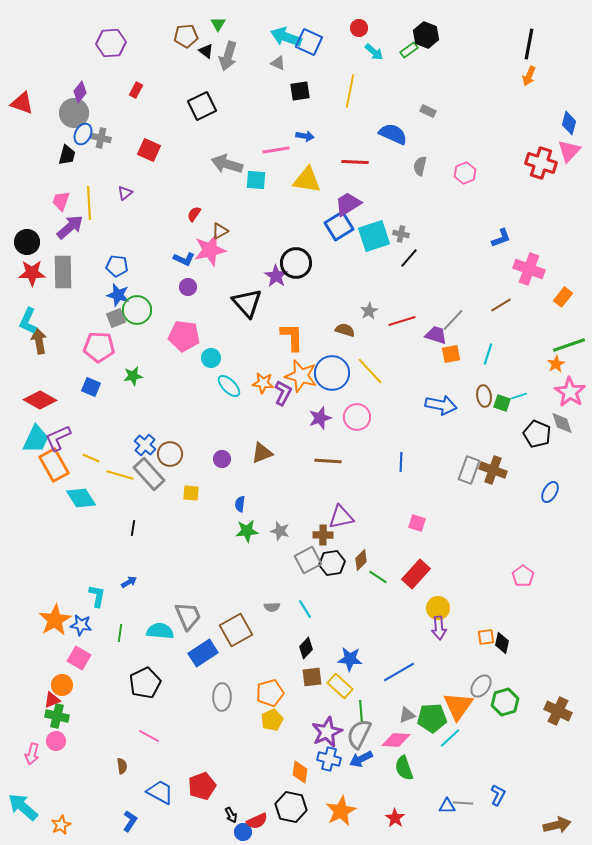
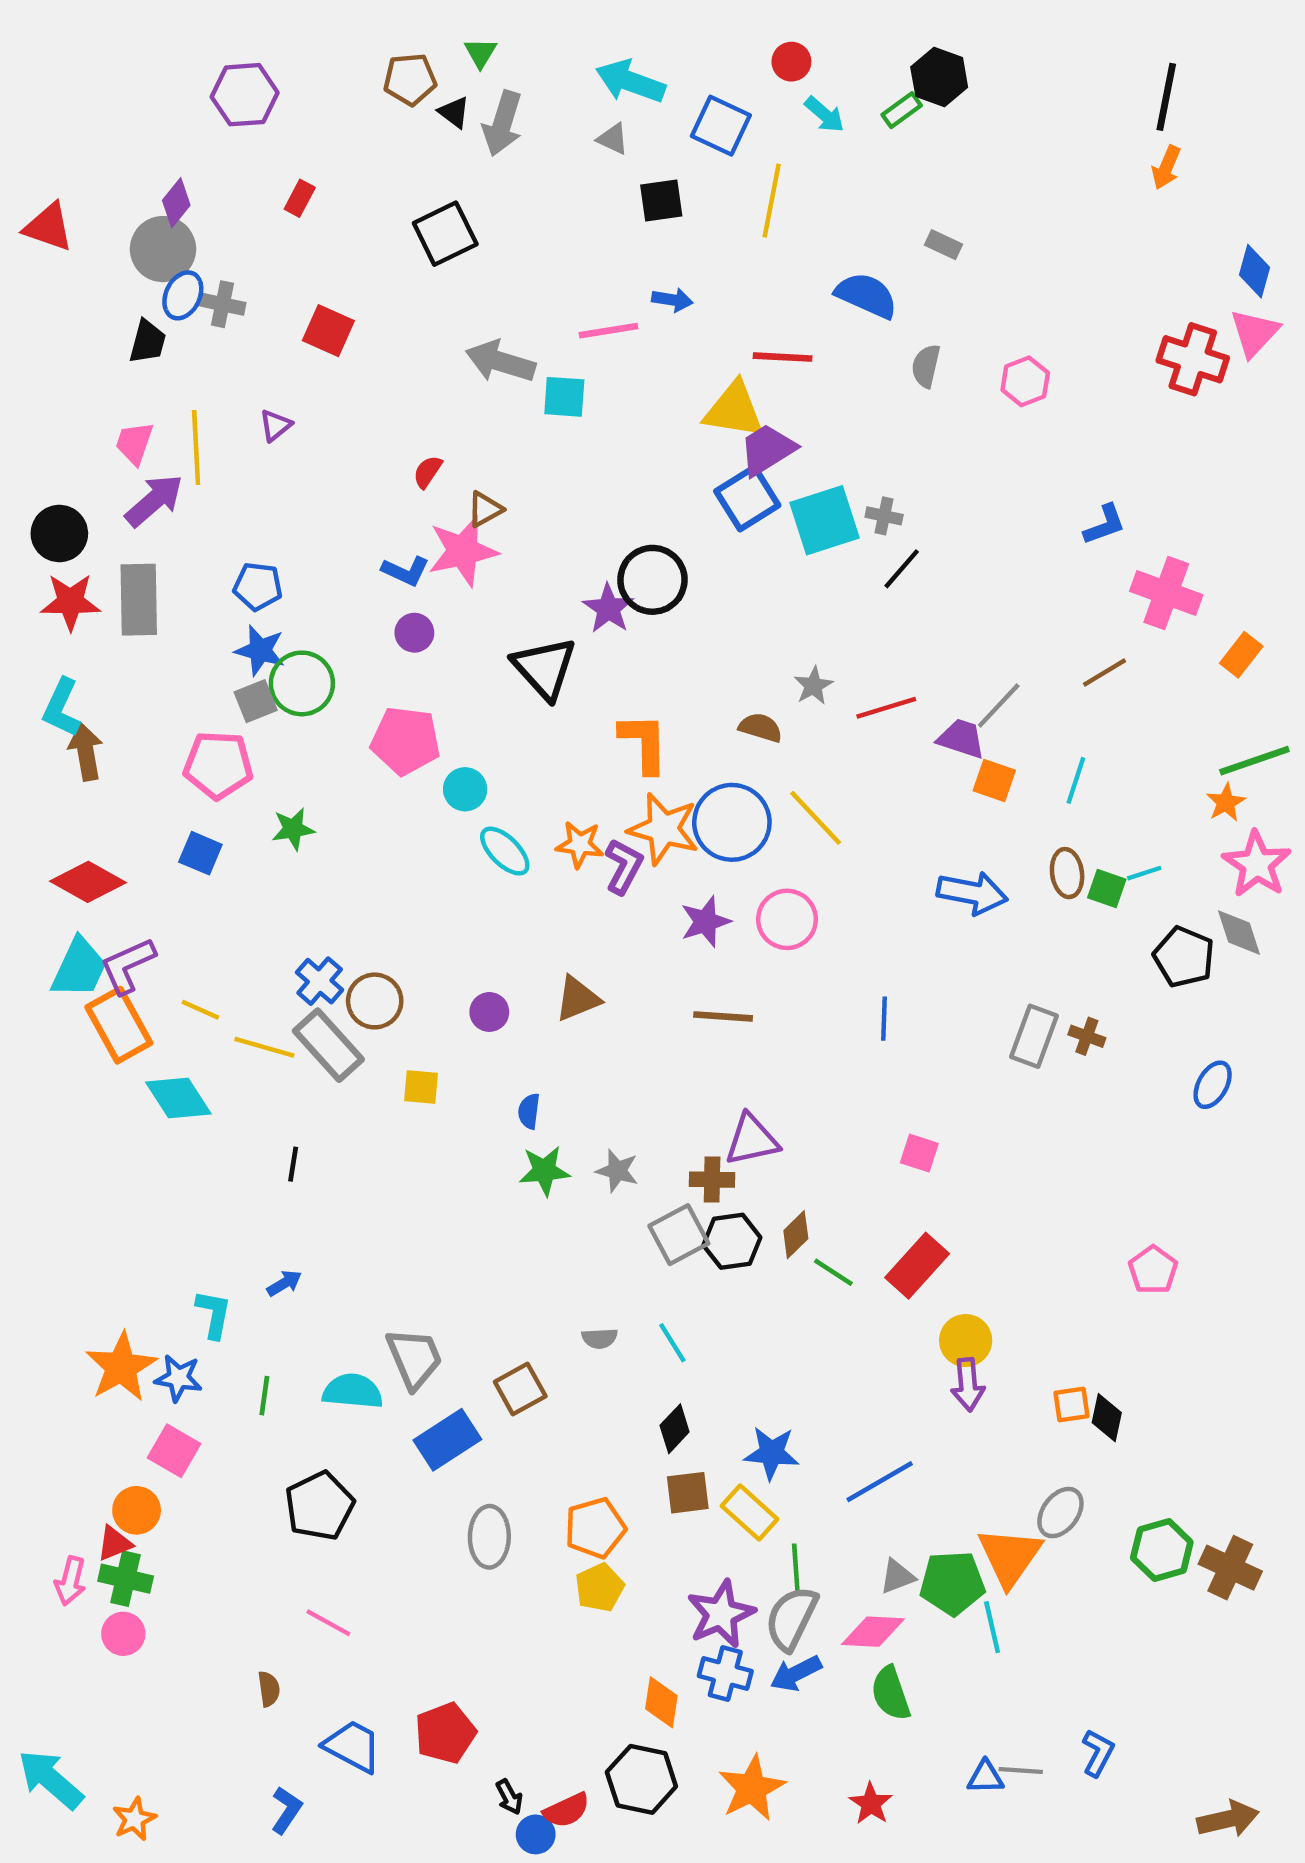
blue square: (309, 42) -> (721, 126), moved
yellow triangle: (307, 180) -> (734, 410), moved
orange square: (451, 354) -> (994, 780), turned 30
brown cross: (493, 470) -> (1087, 1036), size x0.6
brown square: (236, 630) -> (520, 1389), size x0.7
green hexagon: (505, 702) -> (1162, 1550), moved
cyan line: (450, 738) -> (992, 1627), turned -60
pink arrow: (32, 754) -> (70, 1581), moved

